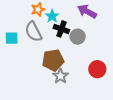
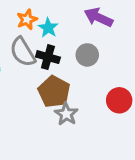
black cross: (61, 29) -> (48, 57), moved
brown pentagon: (53, 60) -> (54, 92), turned -30

